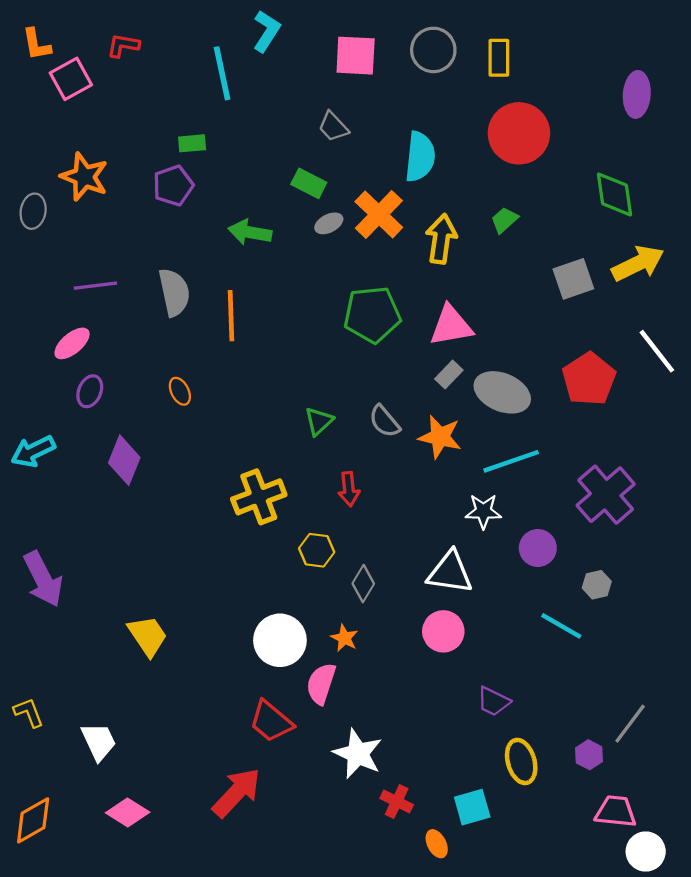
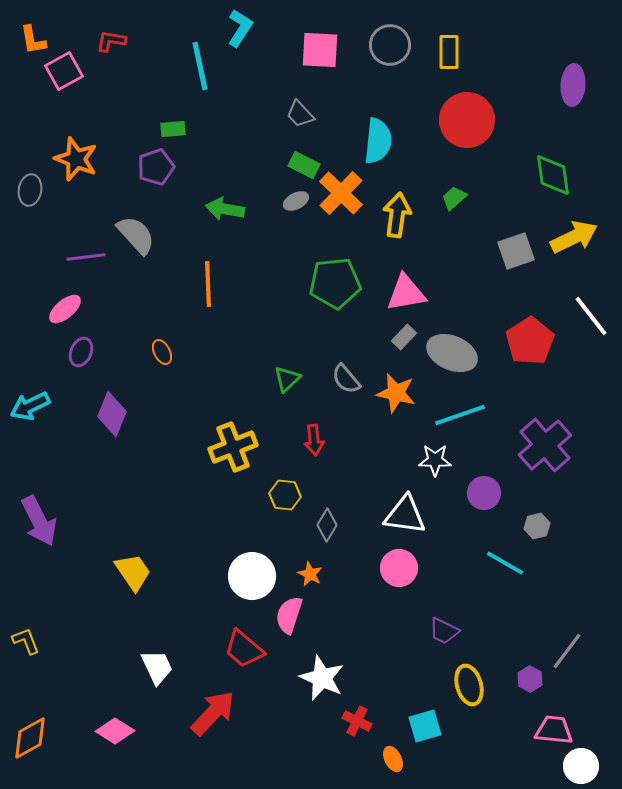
green rectangle: (309, 183) -> (304, 165), moved
gray semicircle: (174, 292) -> (136, 235), moved, turned -30
white trapezoid: (99, 741) -> (157, 667), moved

